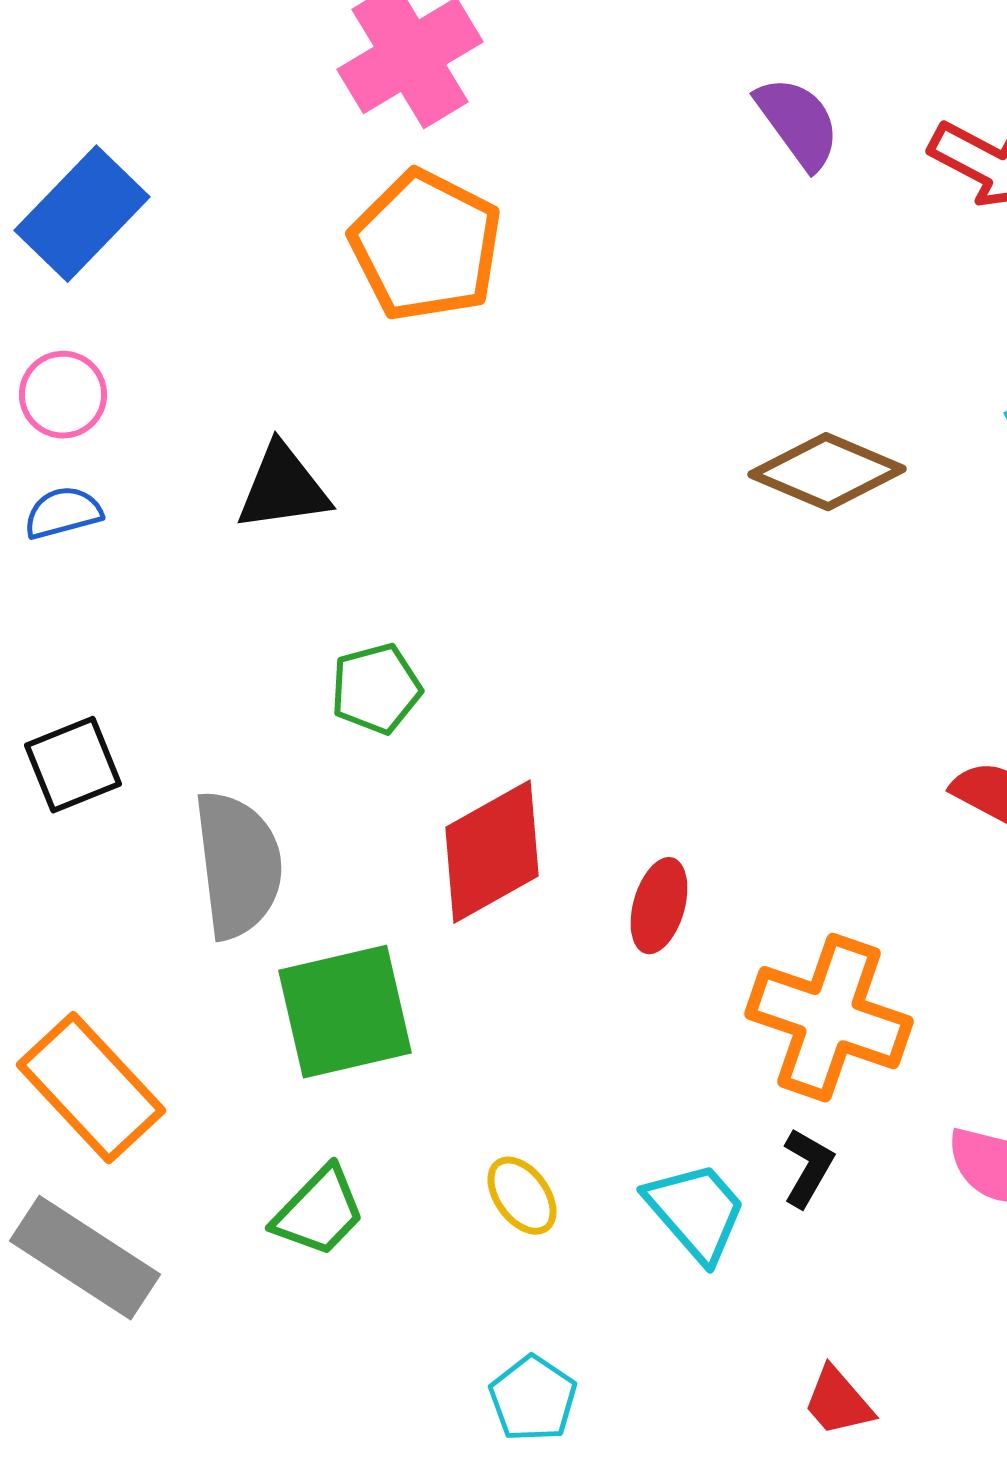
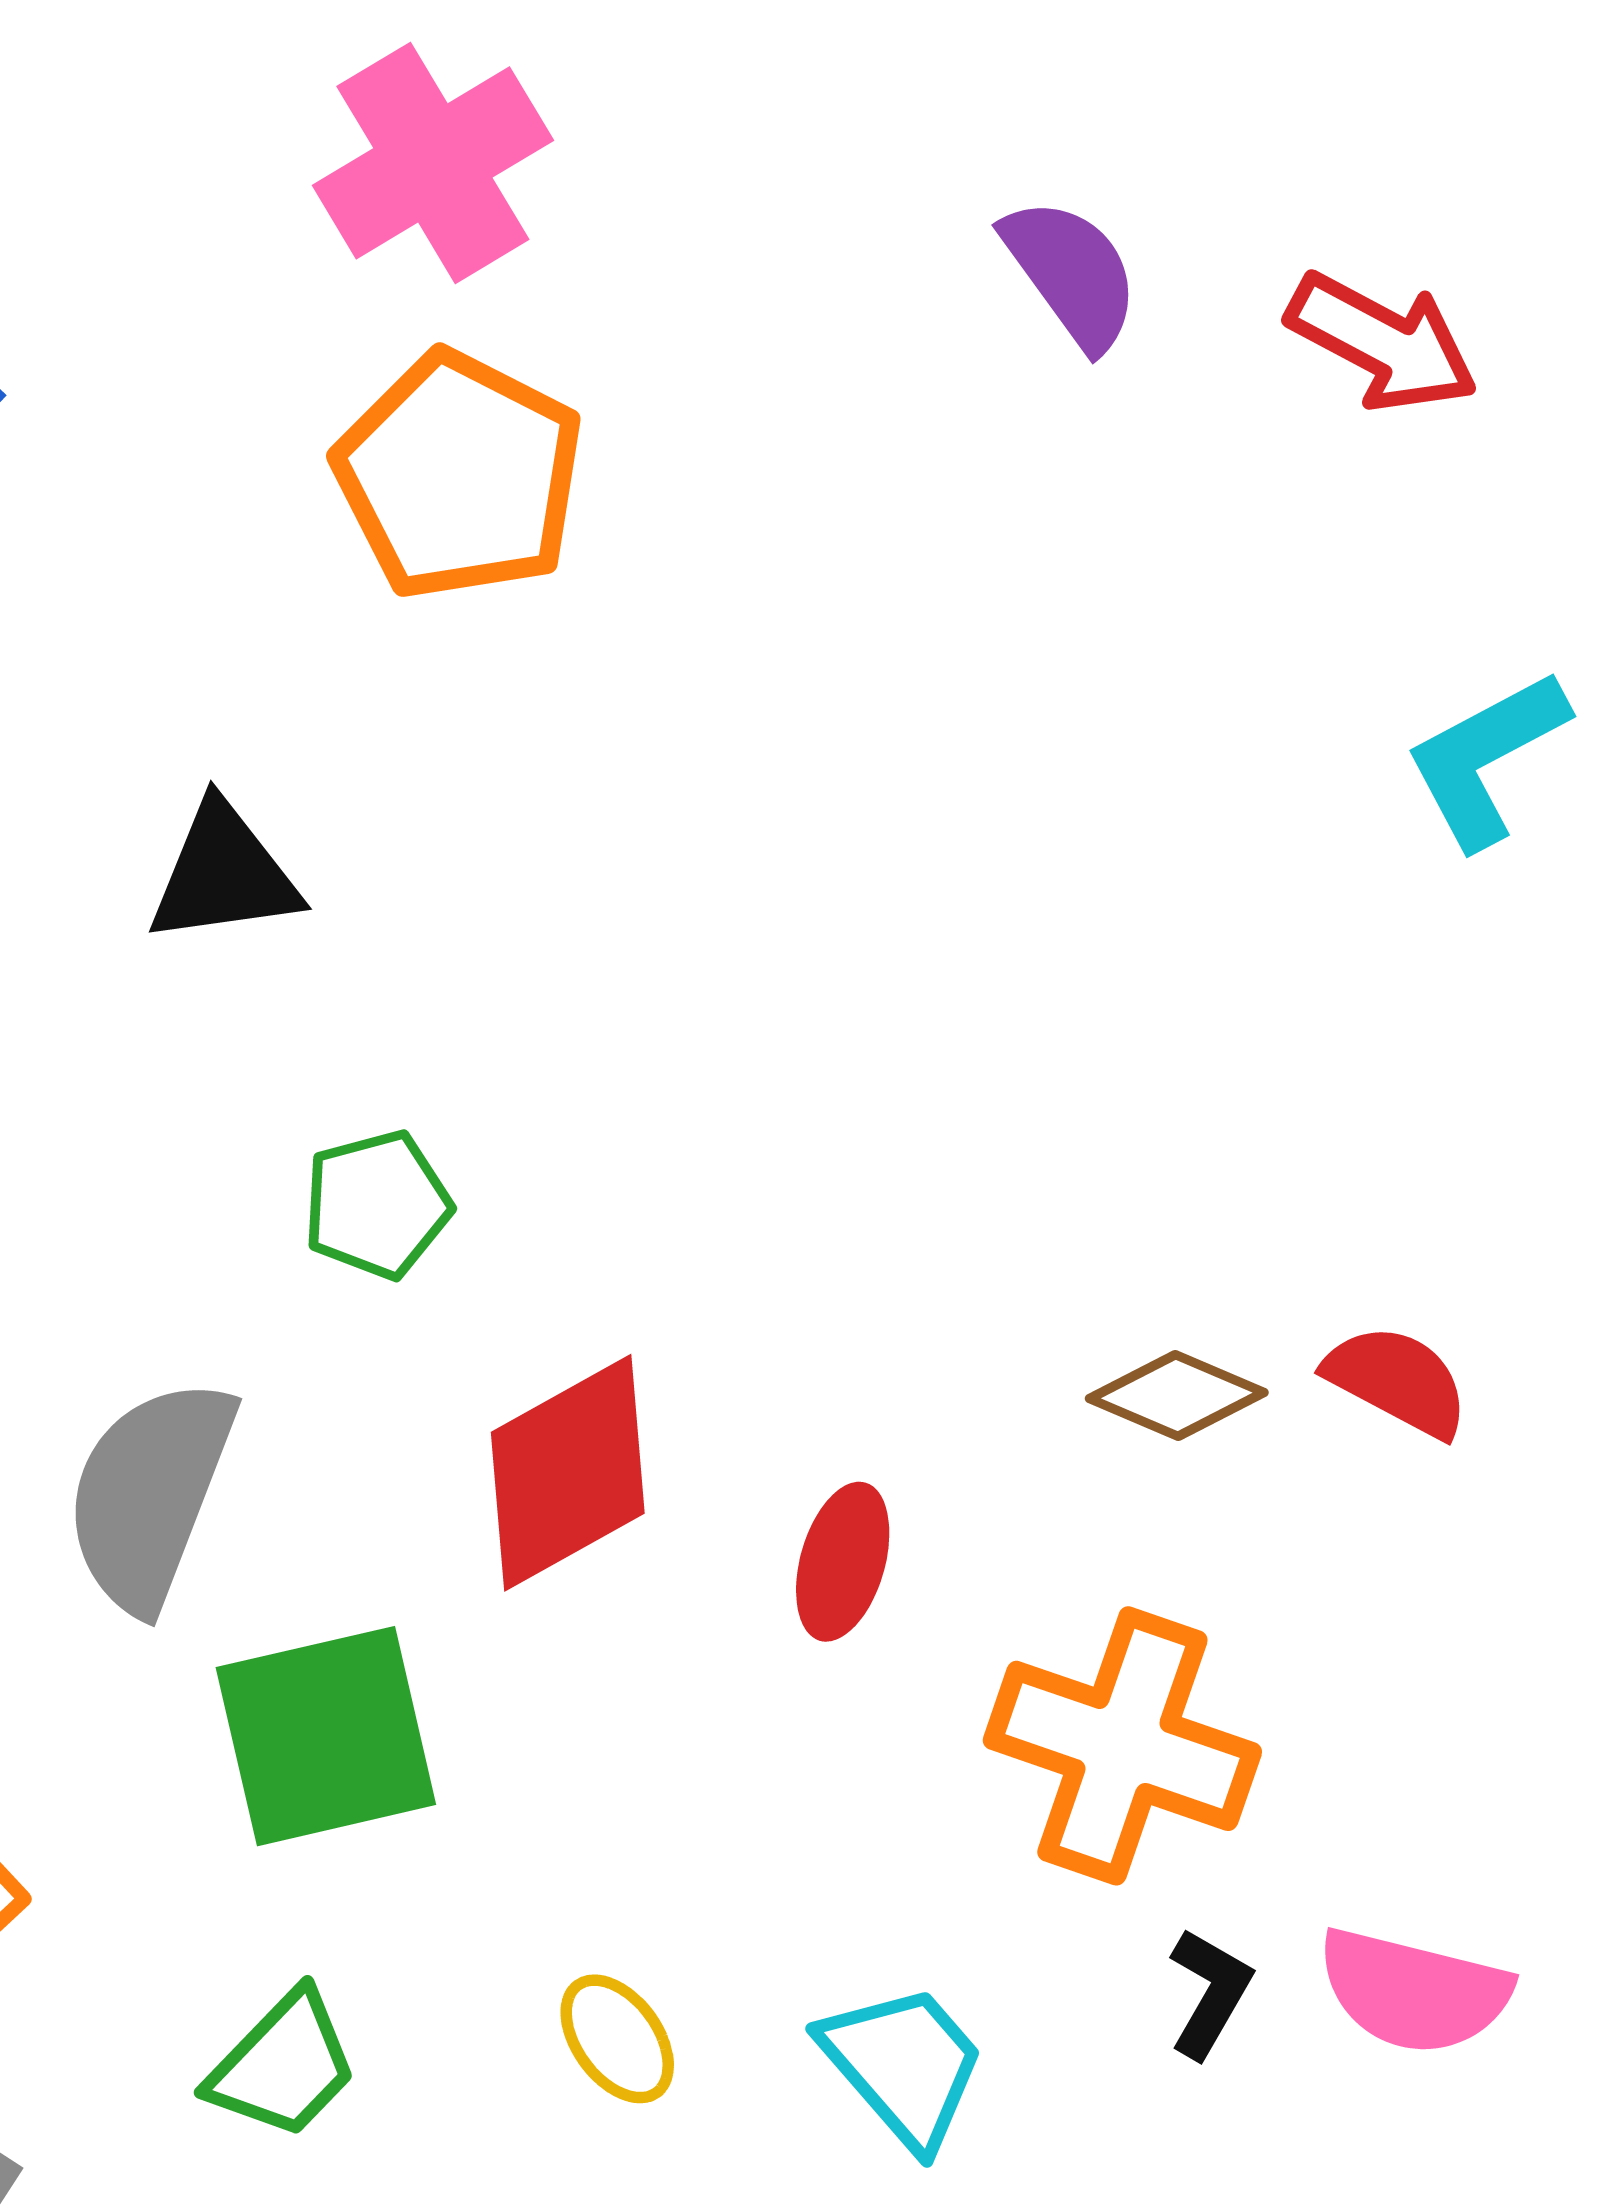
brown diamond: (827, 472) -> (1177, 1395), moved, size x0.7
gray semicircle: (238, 865) -> (150, 1494), turned -152
black L-shape: (808, 1168) -> (1210, 1993), moved

